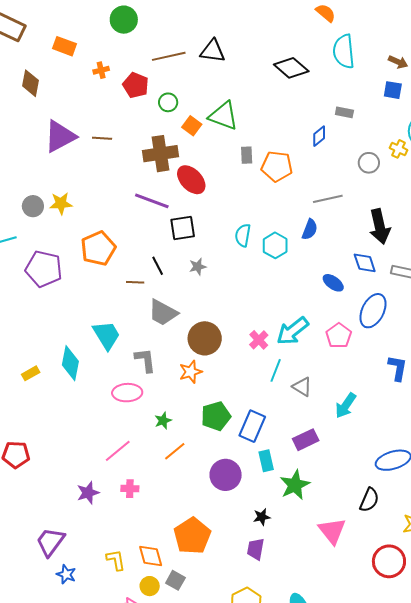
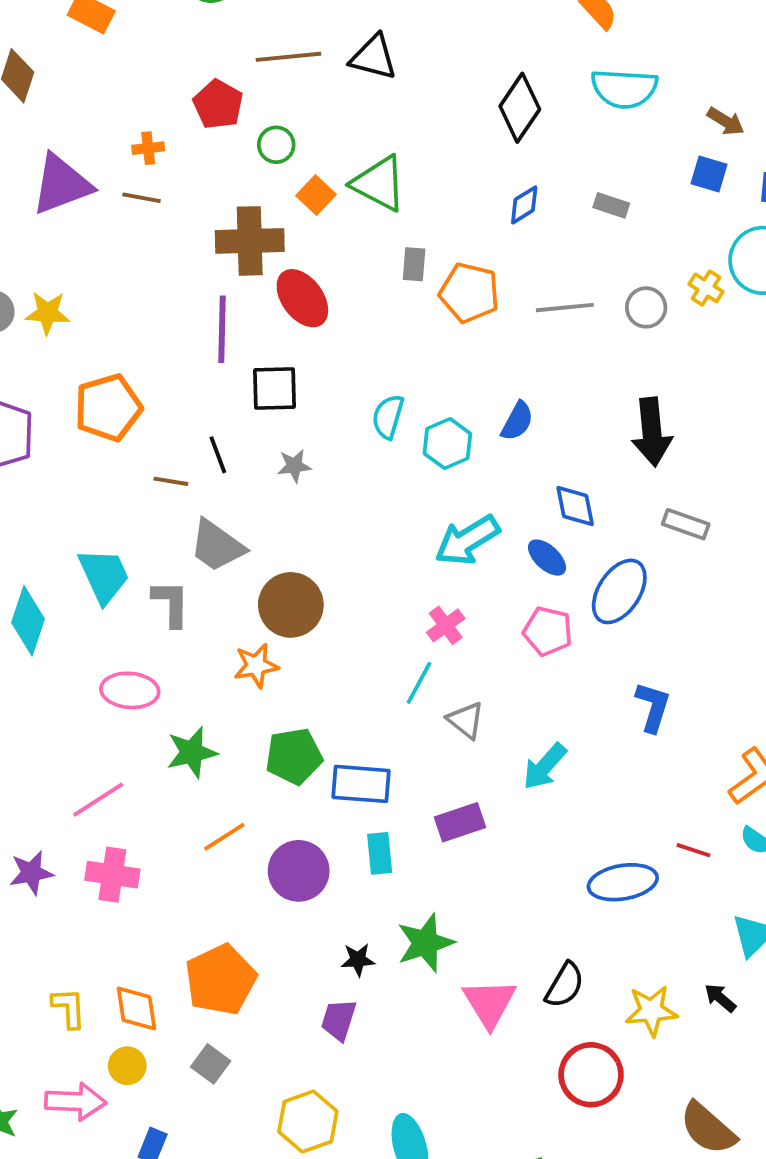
cyan semicircle: (344, 51) -> (624, 89), turned -88
black diamond: (291, 68) -> (520, 108), turned 76
orange cross: (101, 70) -> (148, 148), moved
blue diamond: (319, 136) -> (524, 205), moved
gray line: (328, 199) -> (565, 308), moved
purple line: (152, 201) -> (222, 329), turned 64
blue diamond: (365, 263) -> (575, 506), moved
blue ellipse: (333, 283) -> (547, 558), moved
cyan arrow: (293, 331) -> (467, 540), moved
pink pentagon: (339, 336) -> (548, 631), turned -30
pink cross: (259, 340) -> (446, 625), moved
gray L-shape: (145, 360) -> (171, 603), moved
green star: (163, 421) -> (192, 752), size x1.5
blue rectangle: (252, 426) -> (361, 784), turned 64
orange line: (175, 451) -> (224, 837), moved
green star: (295, 485) -> (425, 943), moved
pink cross: (130, 489) -> (112, 875), size x1.5
black semicircle: (369, 500) -> (565, 985), moved
gray square: (175, 580) -> (211, 1064), moved

